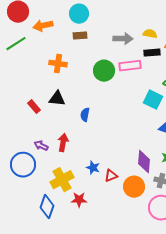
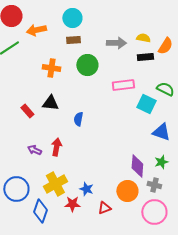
pink rectangle: (130, 66) -> (123, 85), moved
green circle: (104, 71) -> (87, 65), moved
blue circle: (23, 165) -> (16, 189), moved
blue star: (93, 168) -> (86, 189), moved
red triangle: (111, 176) -> (104, 208), moved

